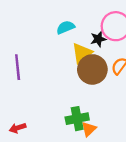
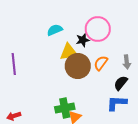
yellow triangle: (82, 53) -> (69, 52), turned 30

